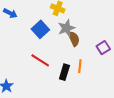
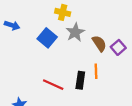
brown semicircle: (74, 39) -> (99, 43), moved
red line: (40, 60) -> (53, 85), moved

